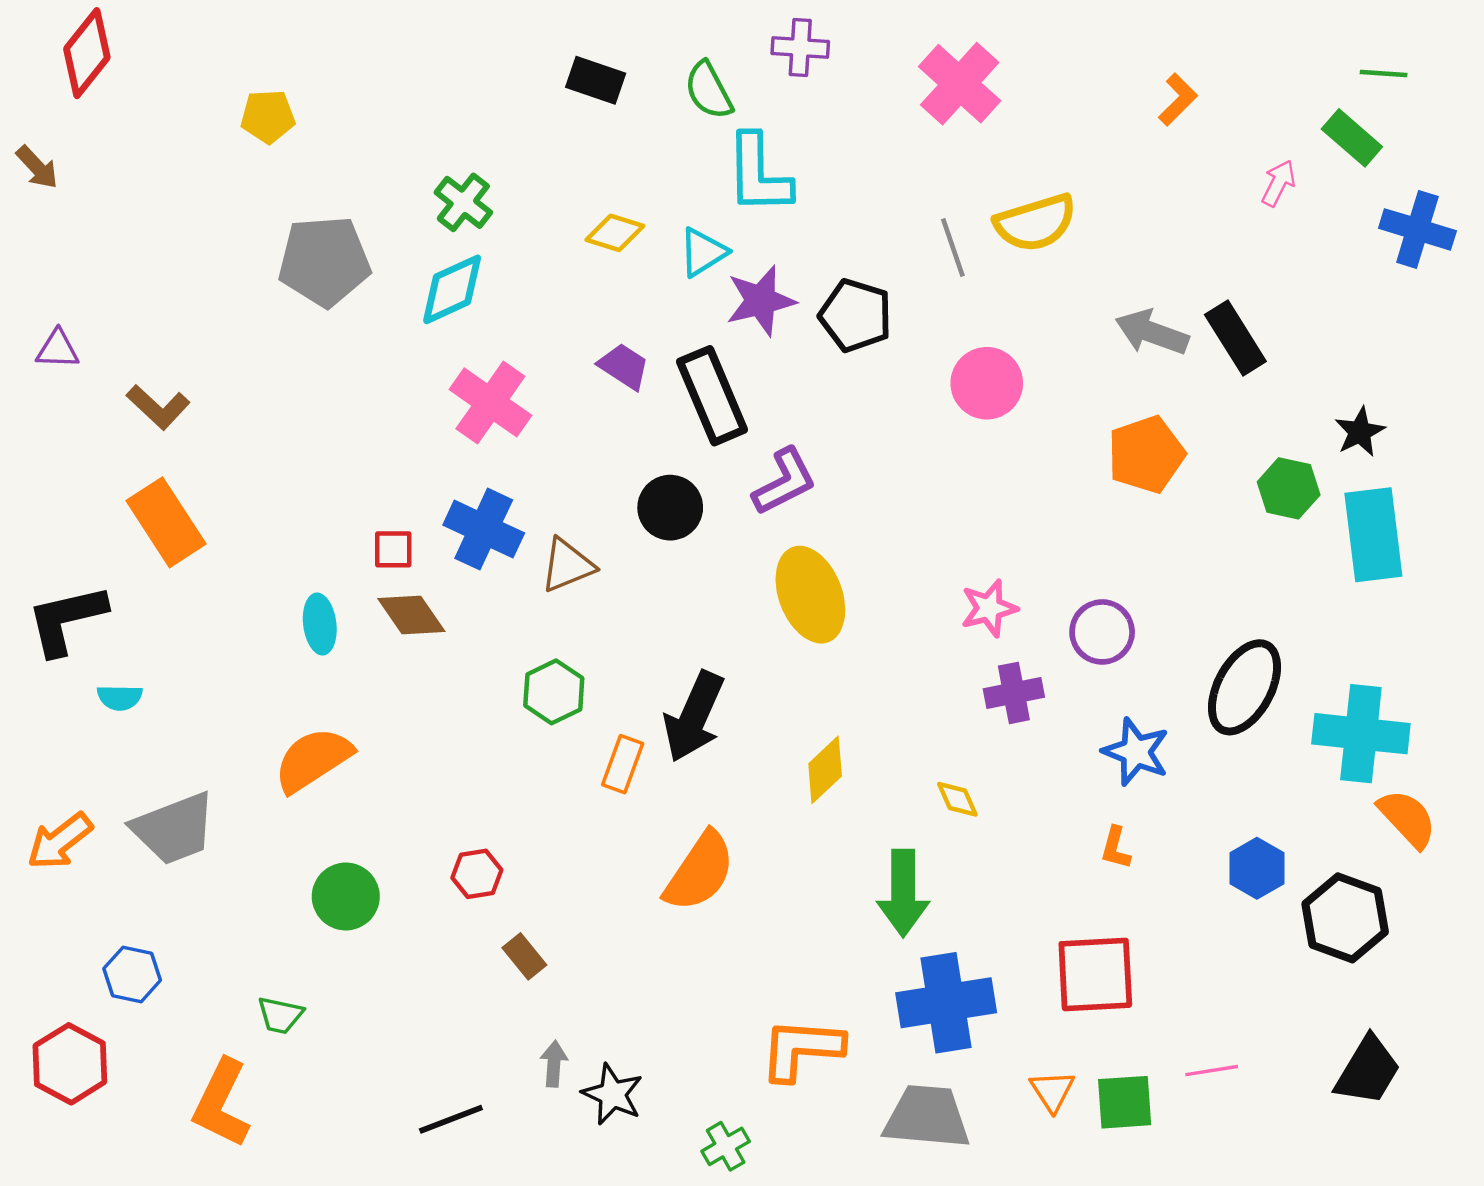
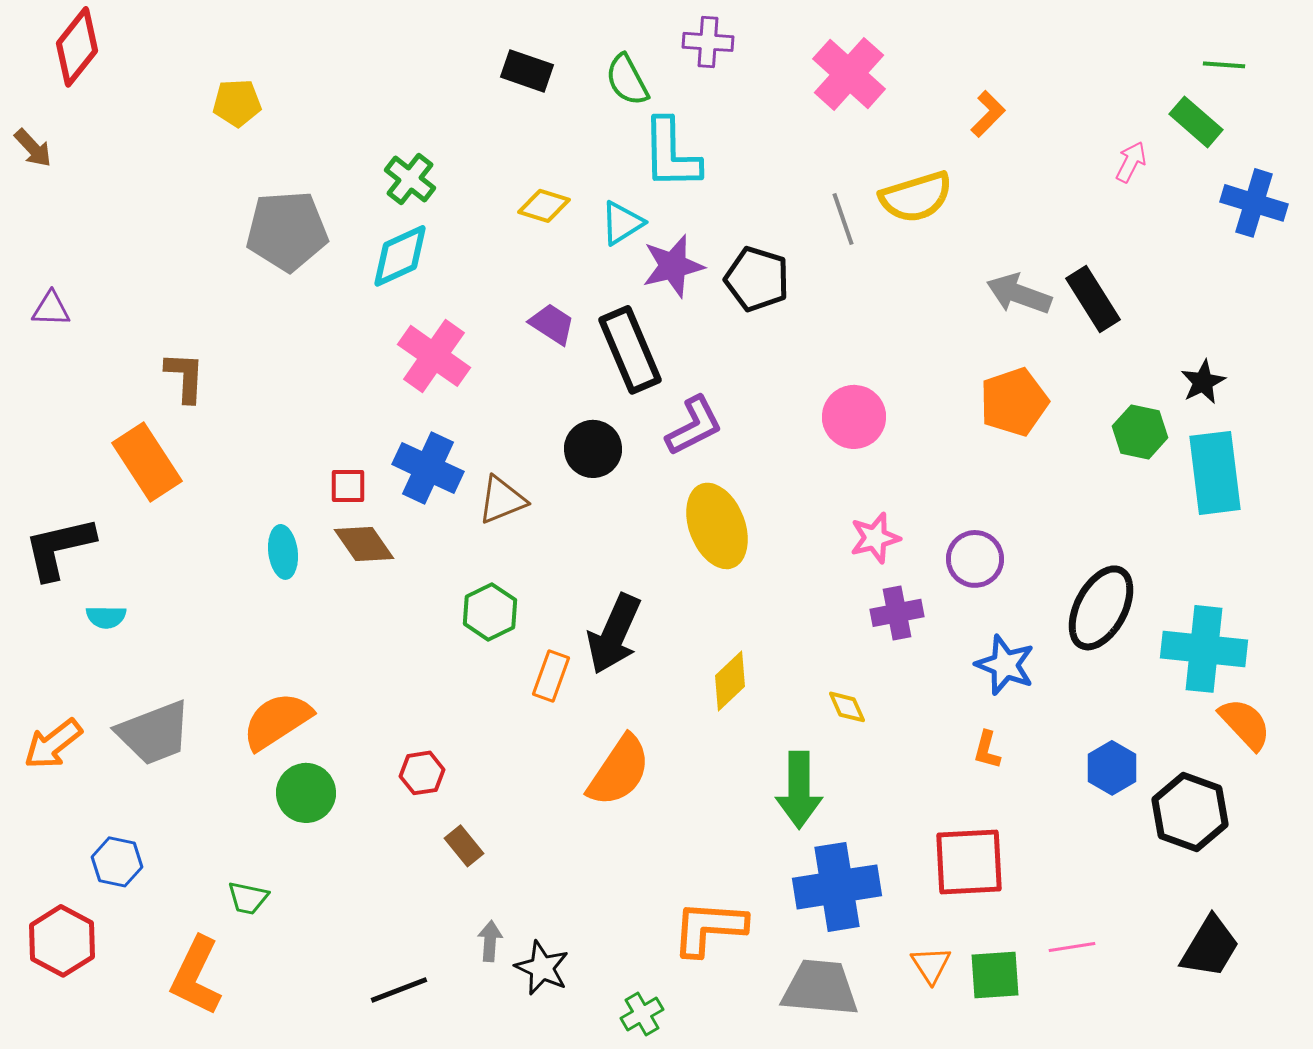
orange L-shape: (1178, 99) -> (988, 114), moved
pink circle: (987, 383) -> (854, 417), moved
brown L-shape: (158, 407) -> (185, 377), moved, turned -130
orange semicircle: (313, 760) -> (277, 721), moved

